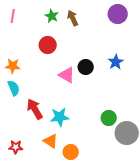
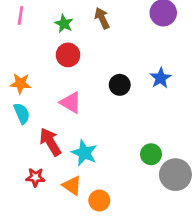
green star: (52, 16) -> (64, 24), moved
pink triangle: (67, 75) -> (71, 103), moved
cyan star: (60, 117) -> (84, 153), turned 30
red star: (16, 147) -> (35, 177), moved

